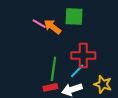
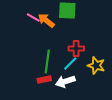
red cross: (83, 56) -> (76, 48), size x0.7
yellow star: (103, 84) -> (96, 66), moved

